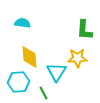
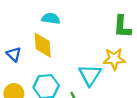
yellow diamond: (30, 57) -> (43, 45), moved

